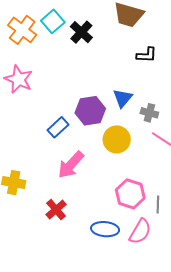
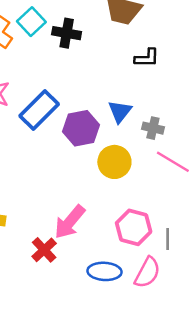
black cross: (81, 32) -> (67, 33), turned -30
blue rectangle: (58, 127) -> (39, 110), moved, size x1.5
pink arrow: (71, 165) -> (70, 222), moved

